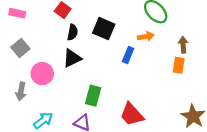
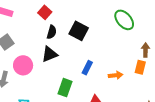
orange arrow: (146, 36) -> (116, 75), moved
blue rectangle: (128, 55) -> (87, 68), moved

